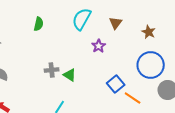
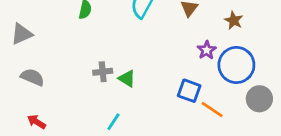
purple star: (99, 46) -> (207, 50), moved
blue square: (116, 84) -> (189, 91), turned -30

